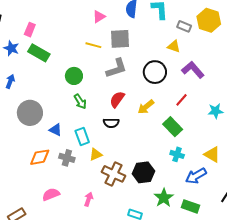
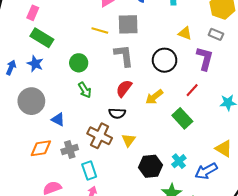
gray rectangle: (184, 26) -> (216, 34), moved
blue star: (11, 48) -> (35, 64), moved
gray L-shape: (116, 68) -> (124, 55), turned -80
purple L-shape: (193, 70) -> (205, 58), turned 55
cyan rectangle: (82, 136) -> (89, 170), moved
yellow triangle: (96, 154) -> (129, 140), moved, turned -32
cyan cross: (177, 154) -> (179, 161), moved, turned 32
gray cross: (67, 158) -> (70, 149), turned -35
brown cross: (113, 174) -> (100, 136), moved

